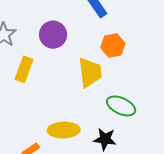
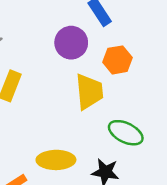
purple circle: (53, 35) -> (71, 43), moved

